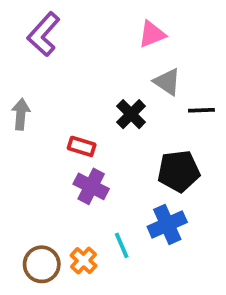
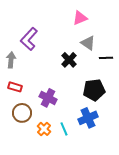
purple L-shape: (44, 34) -> (29, 39), moved
red rectangle: (82, 146) -> (15, 87), moved
orange cross: (84, 261) -> (44, 129), moved
brown circle: (42, 264) -> (22, 113), moved

